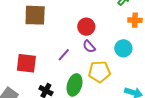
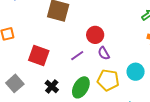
red circle: (86, 27) -> (95, 35), moved
cyan circle: (123, 48) -> (136, 72), moved

